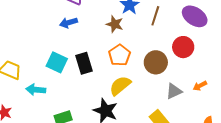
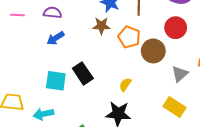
orange pentagon: (119, 55) -> (129, 37), moved
yellow semicircle: (120, 86) -> (125, 85), size x0.6

